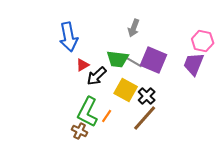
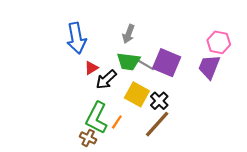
gray arrow: (134, 28) -> (128, 34), moved

